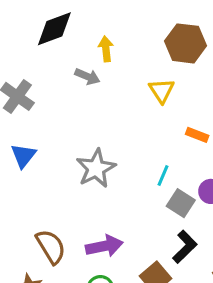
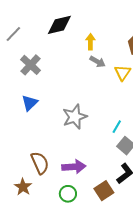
gray arrow: (87, 76) -> (97, 62), moved

